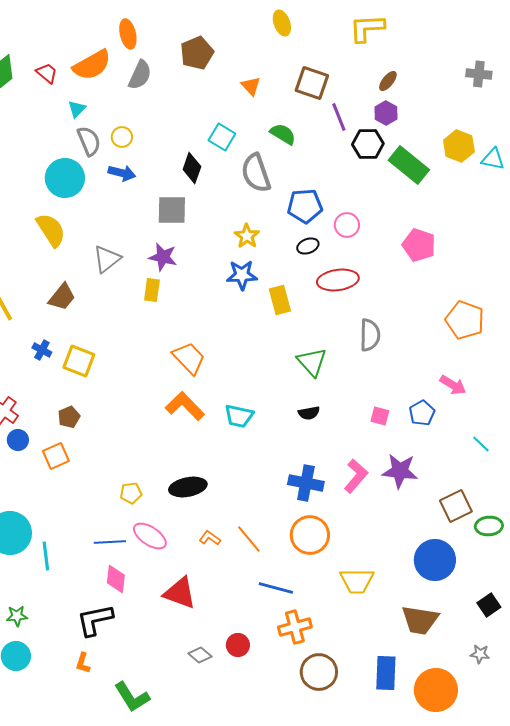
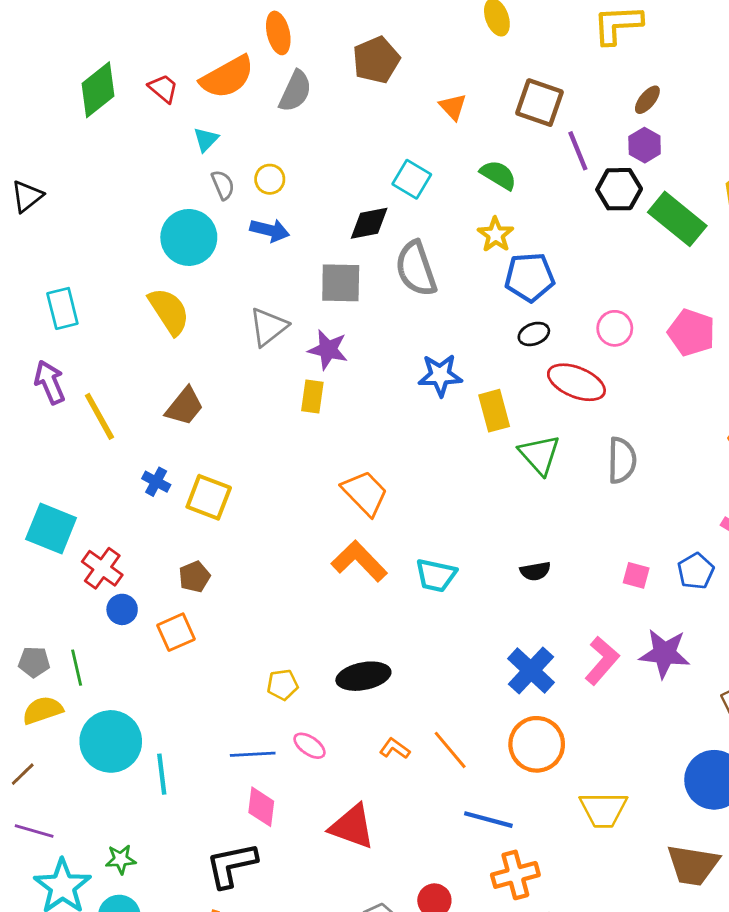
gray semicircle: (89, 141) -> (223, 185), size x0.7
black diamond: (192, 168) -> (369, 223), turned 60
gray semicircle: (256, 173) -> (416, 269), moved
pink circle: (347, 225) -> (615, 328), moved
yellow star: (247, 236) -> (496, 235), moved
gray triangle: (107, 259) -> (268, 327), moved
red ellipse: (338, 280) -> (576, 382), turned 30
green triangle: (312, 362) -> (540, 455), moved
blue cross: (306, 483) -> (531, 670), turned 32
pink ellipse: (150, 536) -> (310, 746), size x0.7

